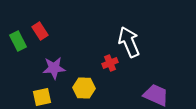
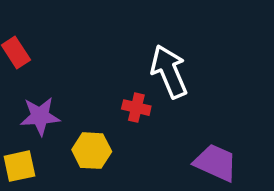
red cross: (110, 63) -> (136, 108), turned 35

